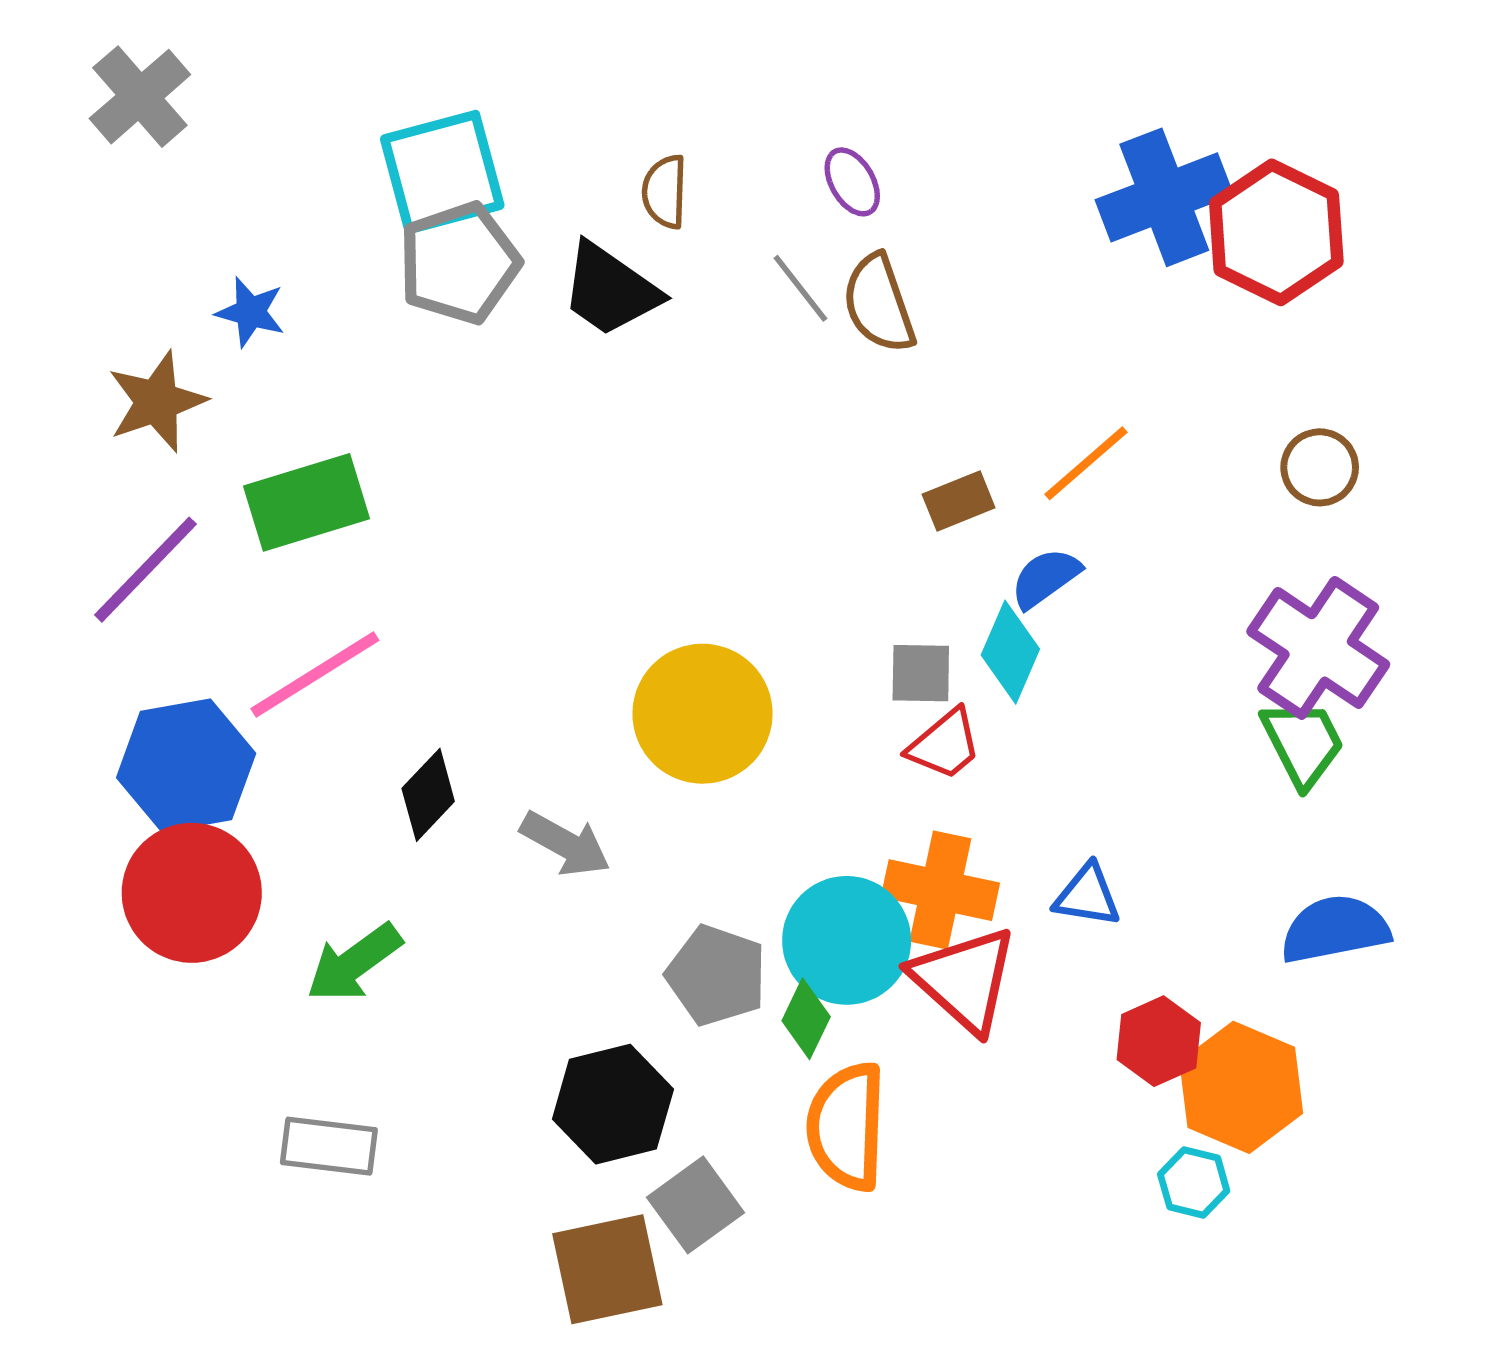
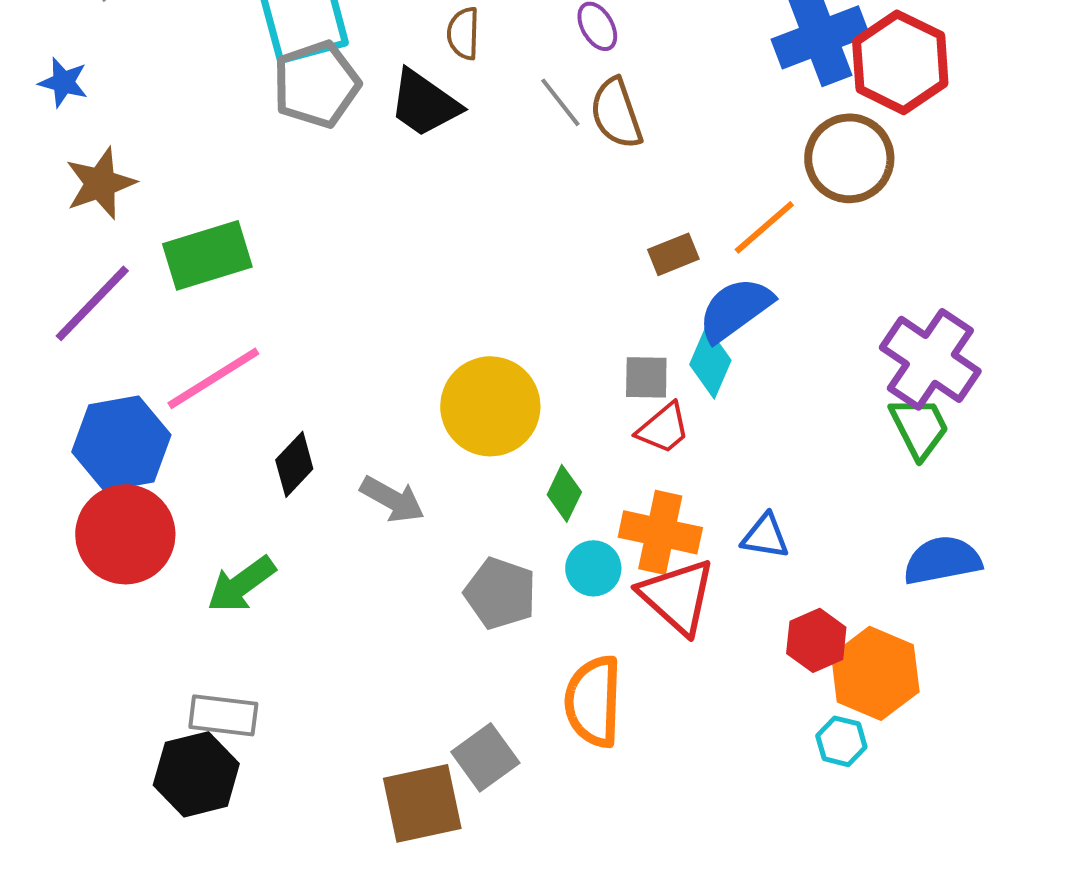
blue star: (250, 312) -> (63, 82), moved
brown circle: (1320, 467) -> (849, 158), moved, size x1.6
blue semicircle: (1045, 578) -> (735, 309), size x1.5
cyan circle: (847, 940) -> (593, 568), size x0.6
green diamond: (806, 1019) -> (564, 493), moved
black hexagon: (613, 1104) -> (196, 774), moved

